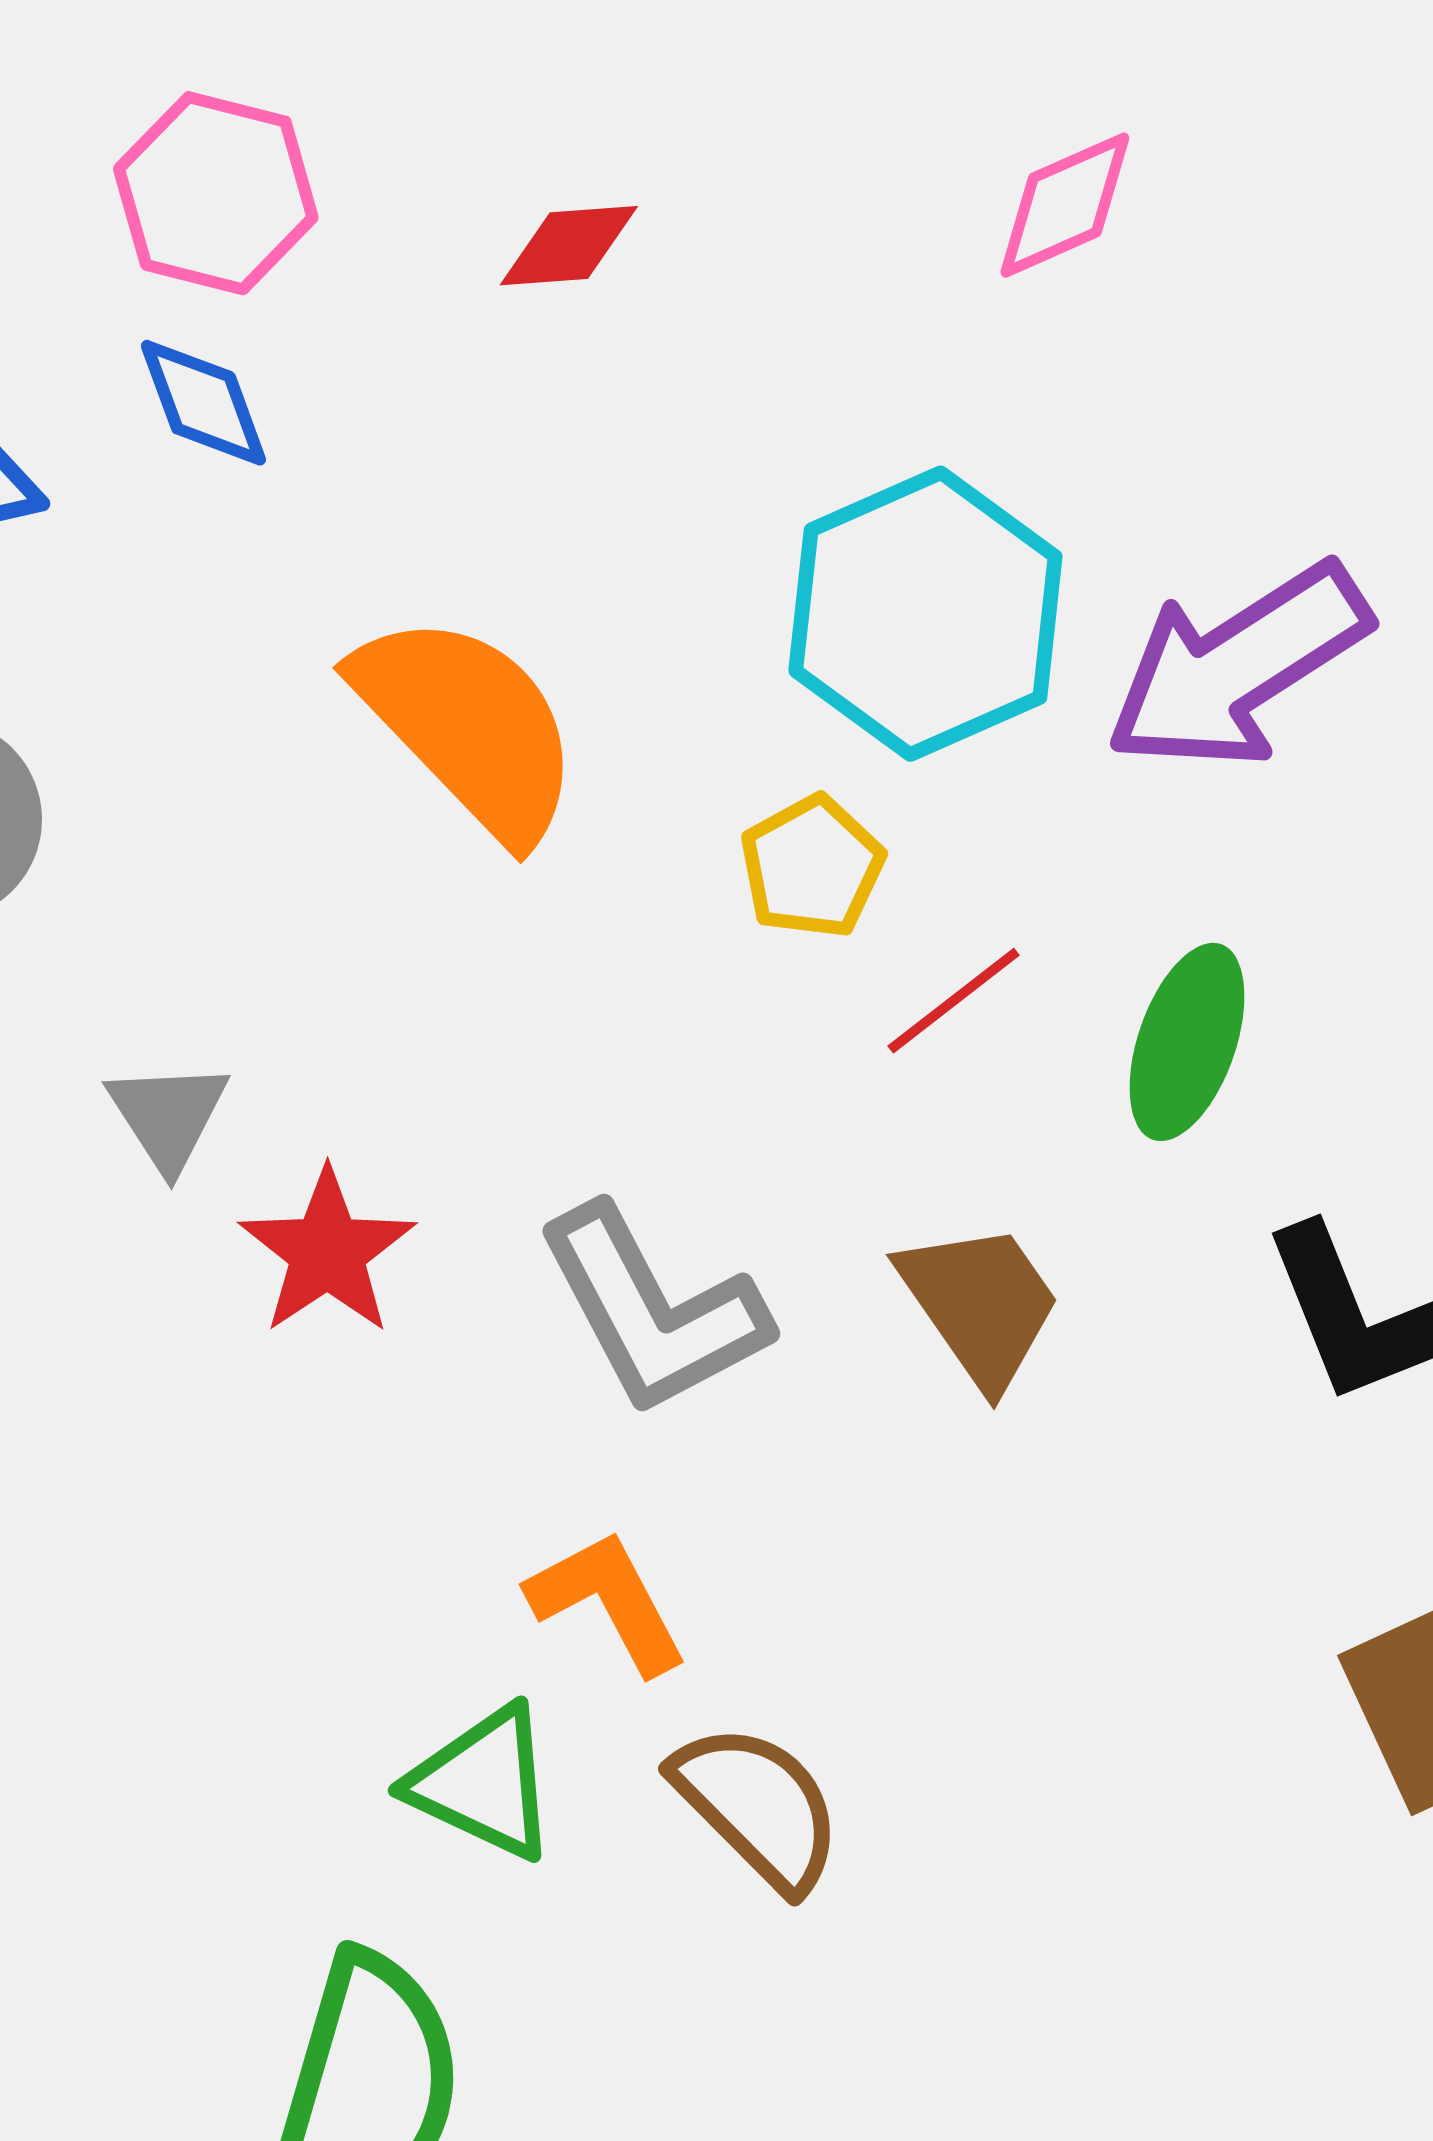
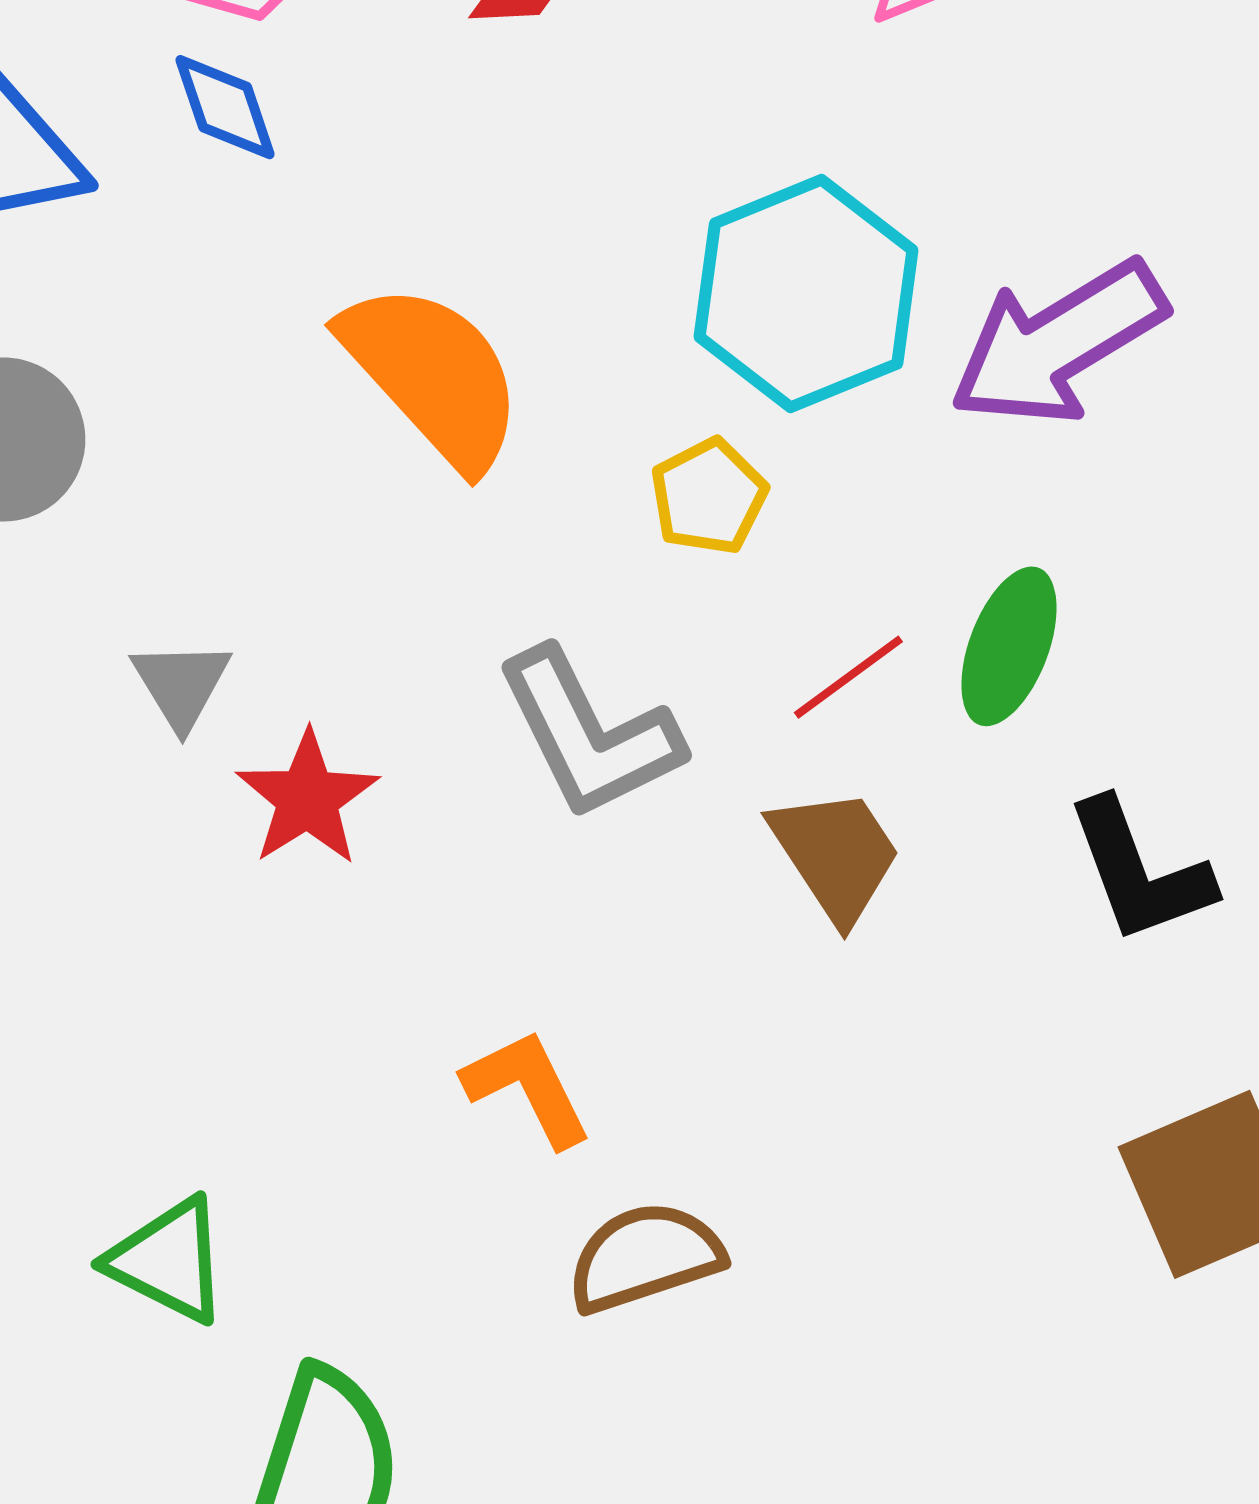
red line: (954, 1001) -> (848, 677), moved
gray L-shape: (653, 1311) -> (589, 734), moved
green triangle: (483, 1783) -> (168, 1260), moved
brown semicircle: (758, 1806) -> (645, 1257), turned -65

